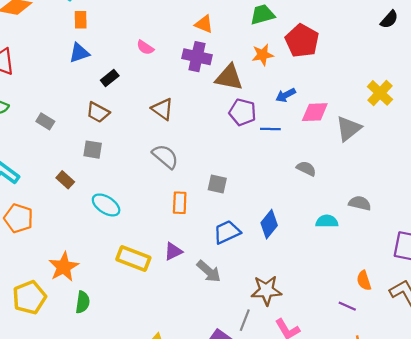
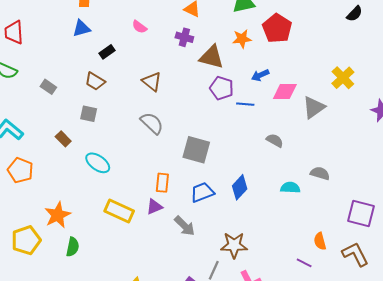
purple cross: (197, 57) -> (184, 37), size x0.7
gray square: (217, 184) -> (196, 150), size x1.6
orange rectangle: (180, 203) -> (162, 183), moved

